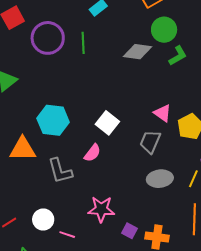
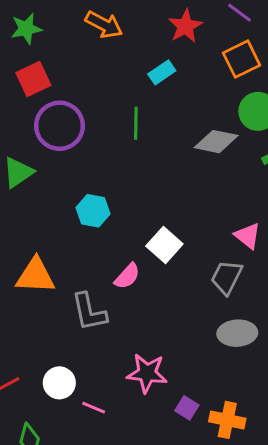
purple circle: (48, 38) -> (60, 126), moved
cyan hexagon: (53, 120) -> (93, 211), moved, size x0.7
pink semicircle: (92, 153) -> (127, 276), moved

